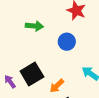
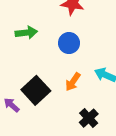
orange arrow: (57, 86) -> (73, 82), moved

